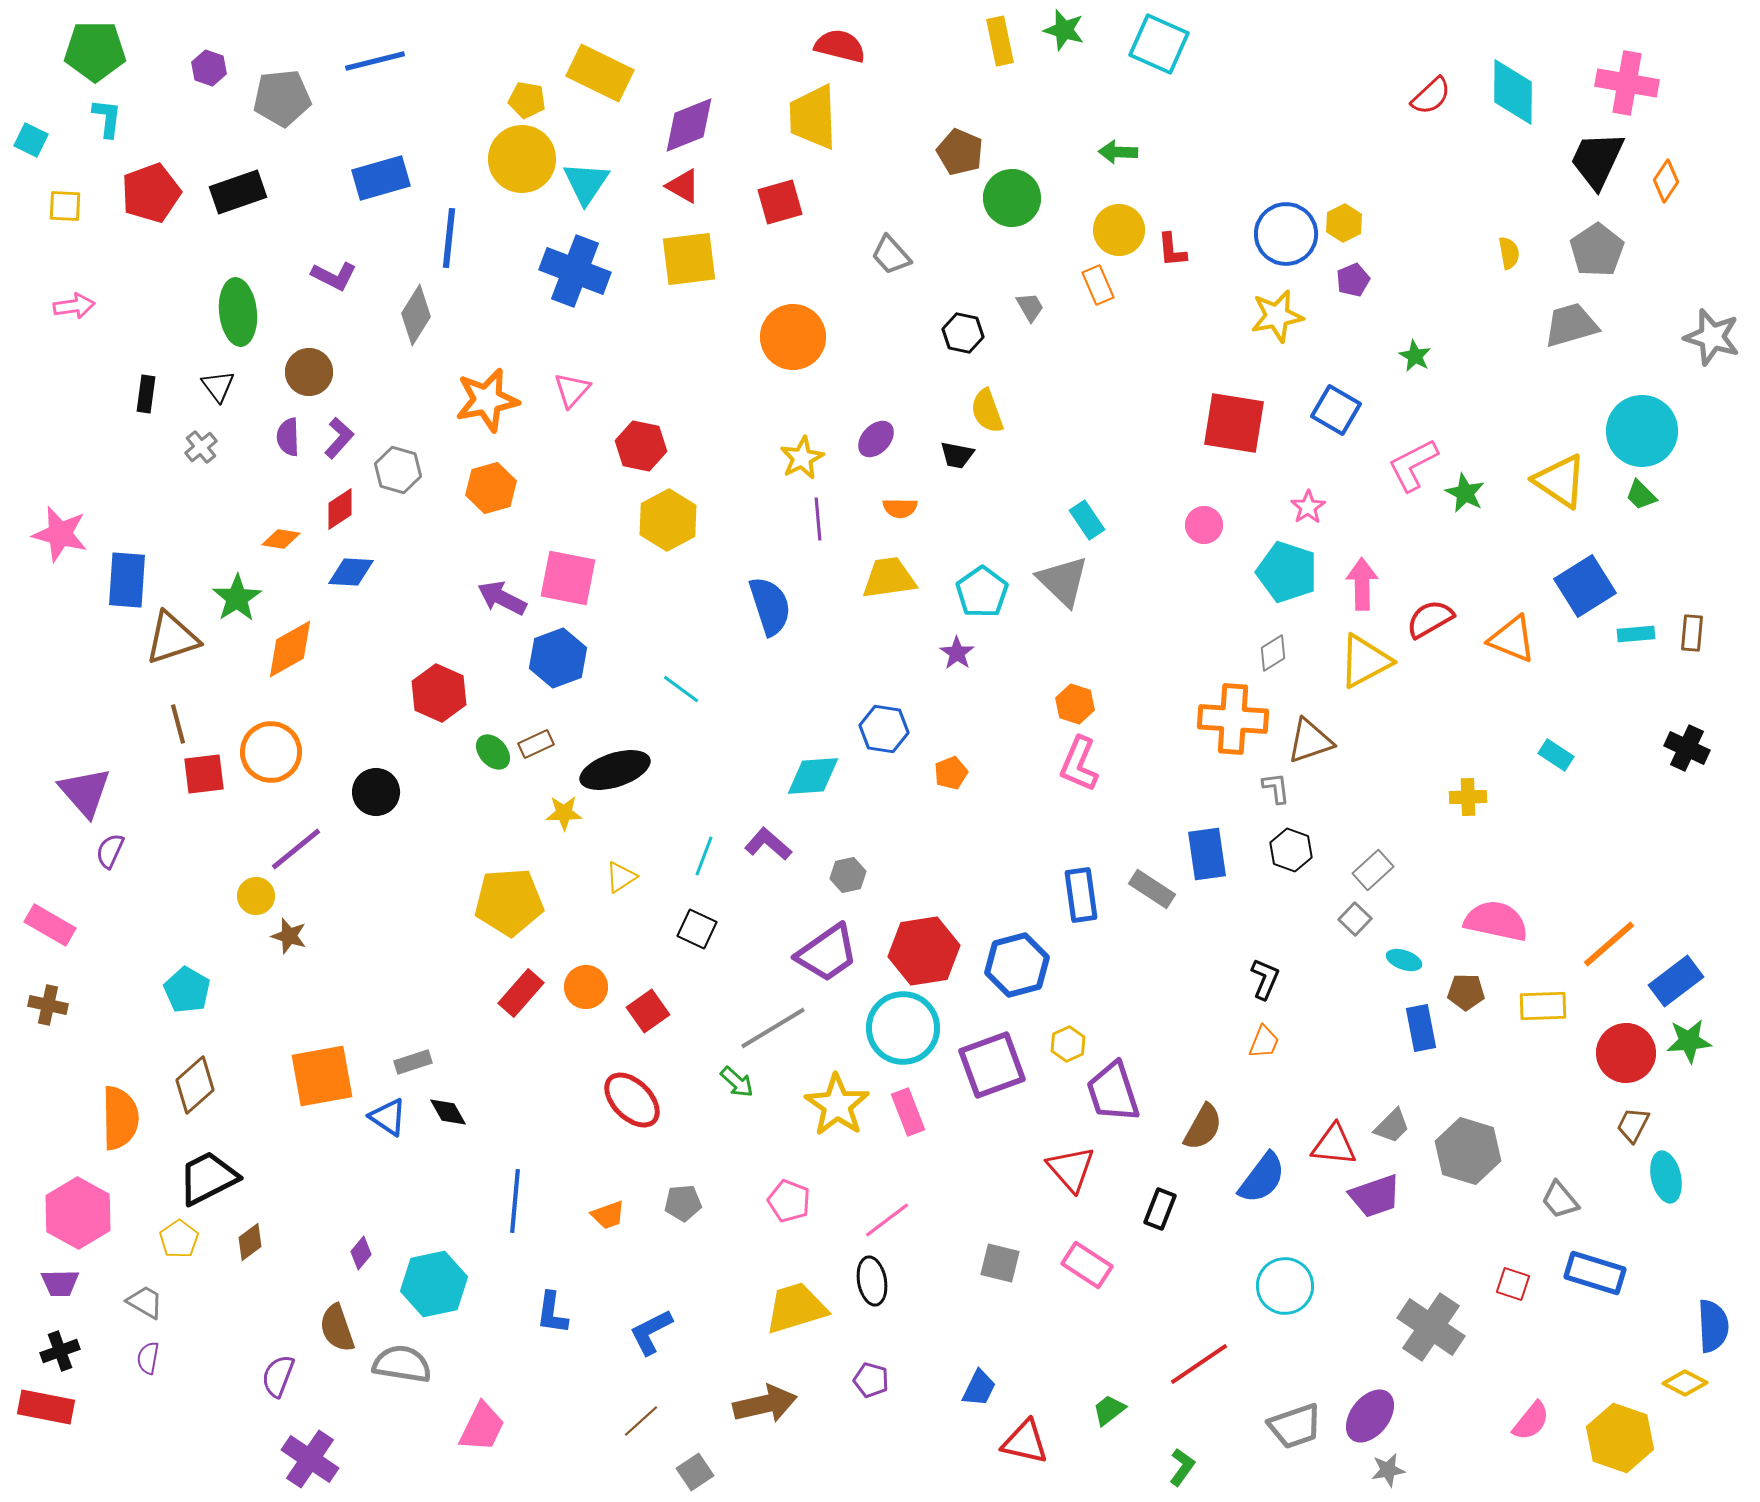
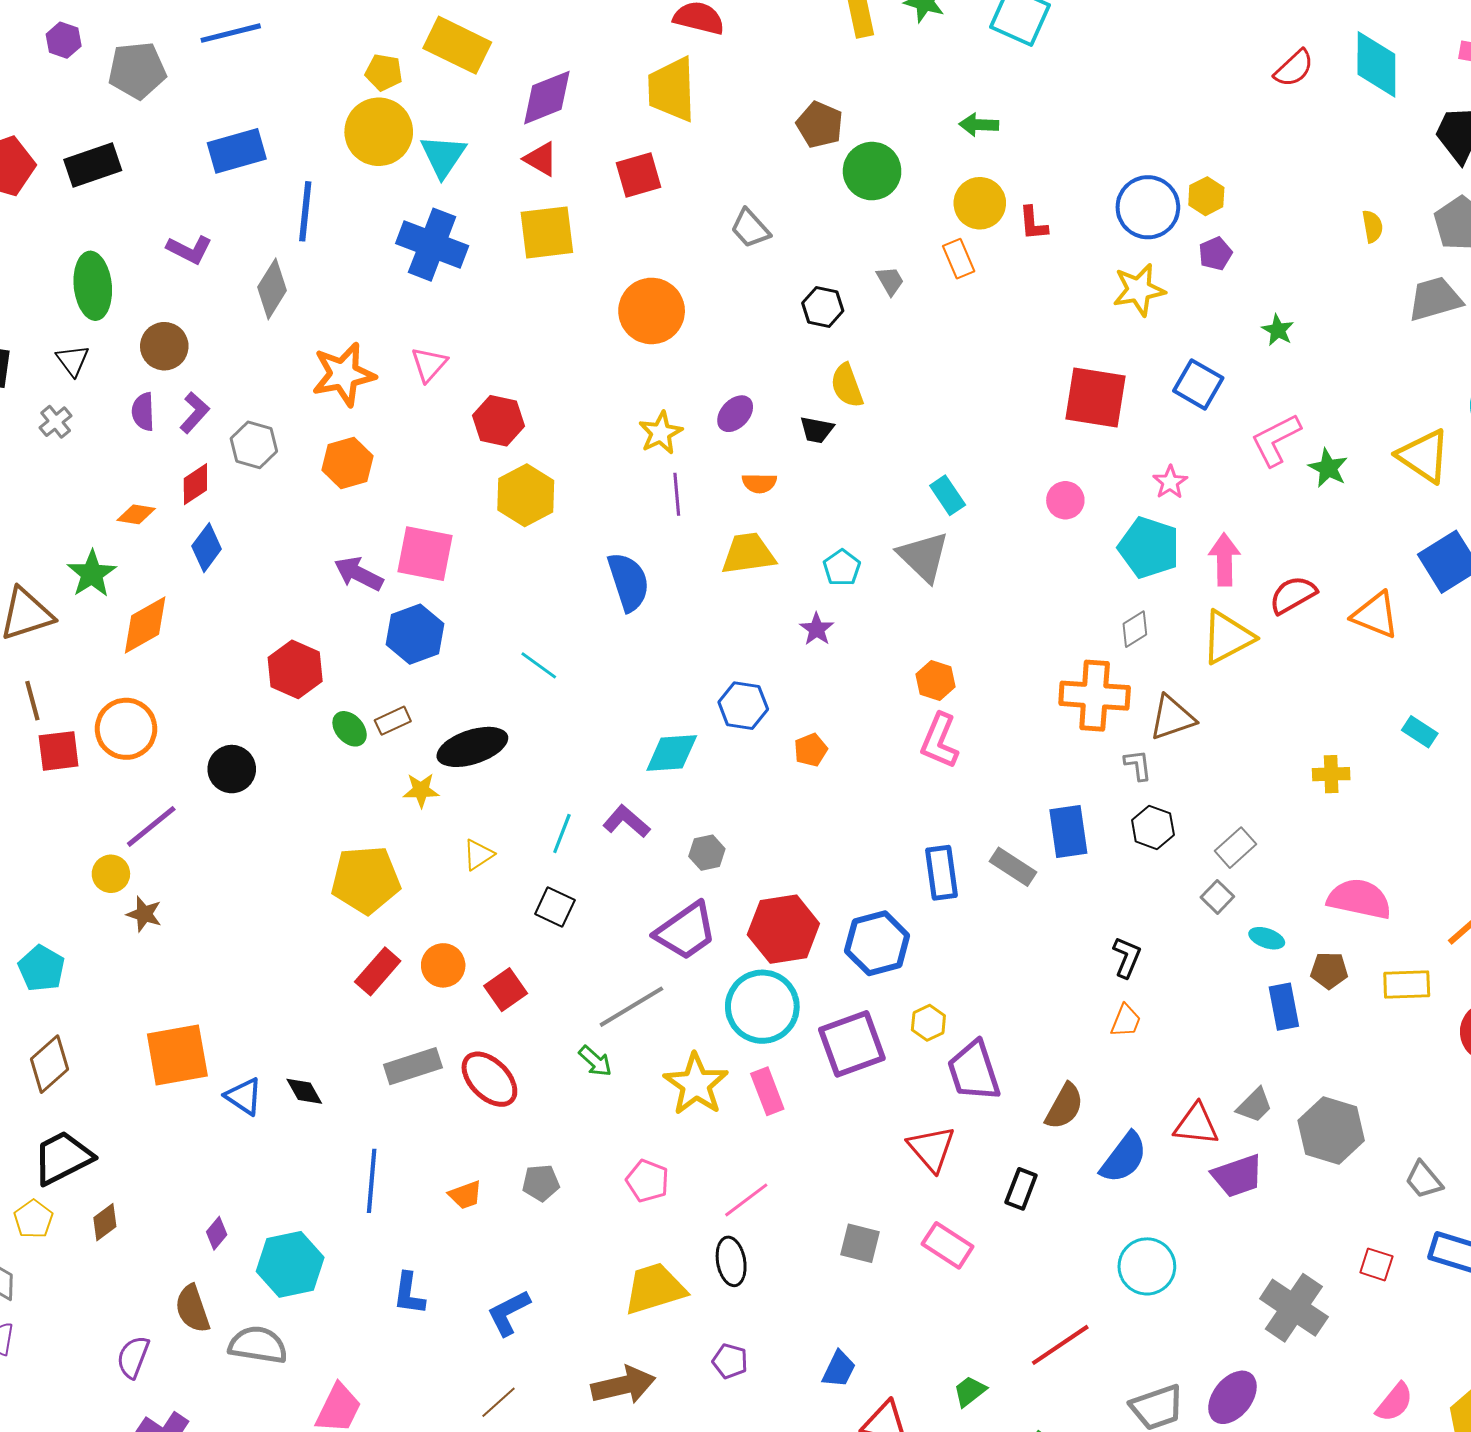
blue diamond: (351, 572) -> (207, 548), turned -57
cyan pentagon: (982, 592) -> (842, 568), size x0.7
gray rectangle: (413, 1062) -> (413, 1066), moved, size x1.5

